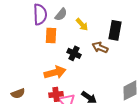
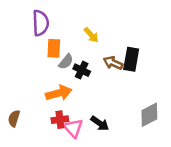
gray semicircle: (61, 14) -> (66, 62), moved
black rectangle: (115, 30) -> (131, 59), moved
brown semicircle: (18, 93) -> (14, 118), turned 128

